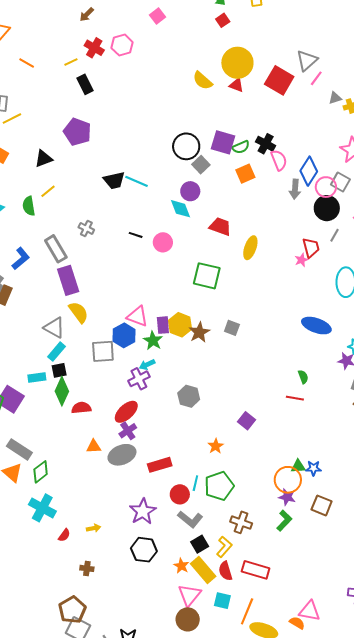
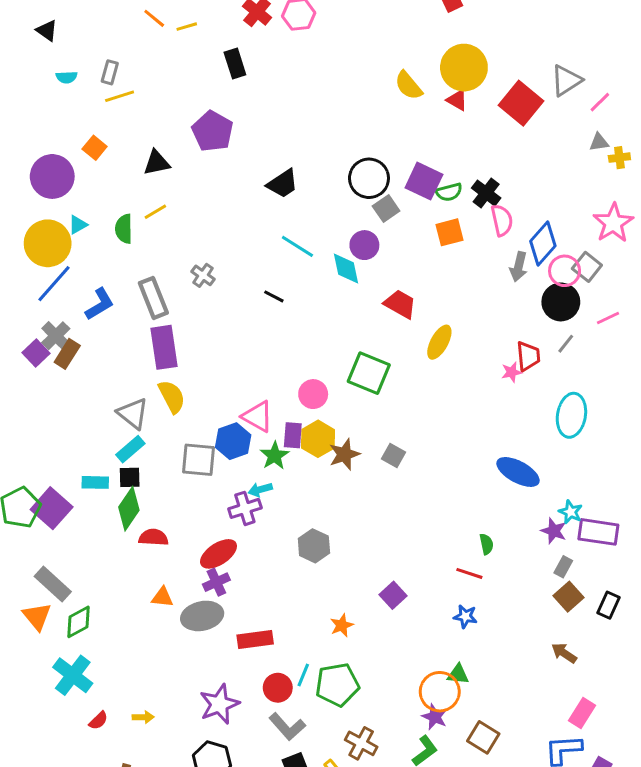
yellow line: (71, 62) -> (187, 27), moved
pink line: (316, 78) -> (600, 102), moved
black trapezoid: (114, 180) -> (283, 184), moved, turned -30
cyan line: (136, 181) -> (297, 246), moved
pink circle: (163, 242) -> (313, 394), moved
blue star: (313, 468) -> (465, 616), moved

